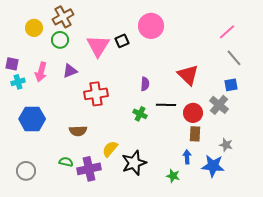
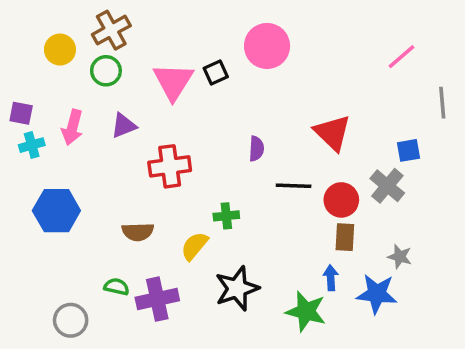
gray line: (234, 58) -> (442, 103), moved, turned 36
green cross: (140, 114) -> (226, 216), moved, turned -32
yellow semicircle: (110, 149) -> (194, 246), moved
gray circle: (26, 171) -> (71, 320), moved
green star: (173, 176) -> (306, 311), size x1.6

